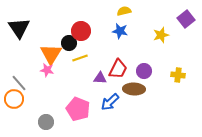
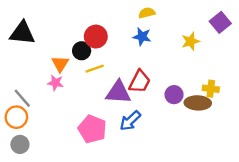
black triangle: (19, 28) -> (22, 33), turned -50
orange triangle: (51, 54) -> (60, 64), size x0.7
purple circle: (144, 71) -> (174, 95), moved
purple triangle: (100, 78) -> (118, 92), size x1.6
brown ellipse: (134, 89) -> (198, 103), moved
gray circle: (46, 122) -> (20, 144), moved

